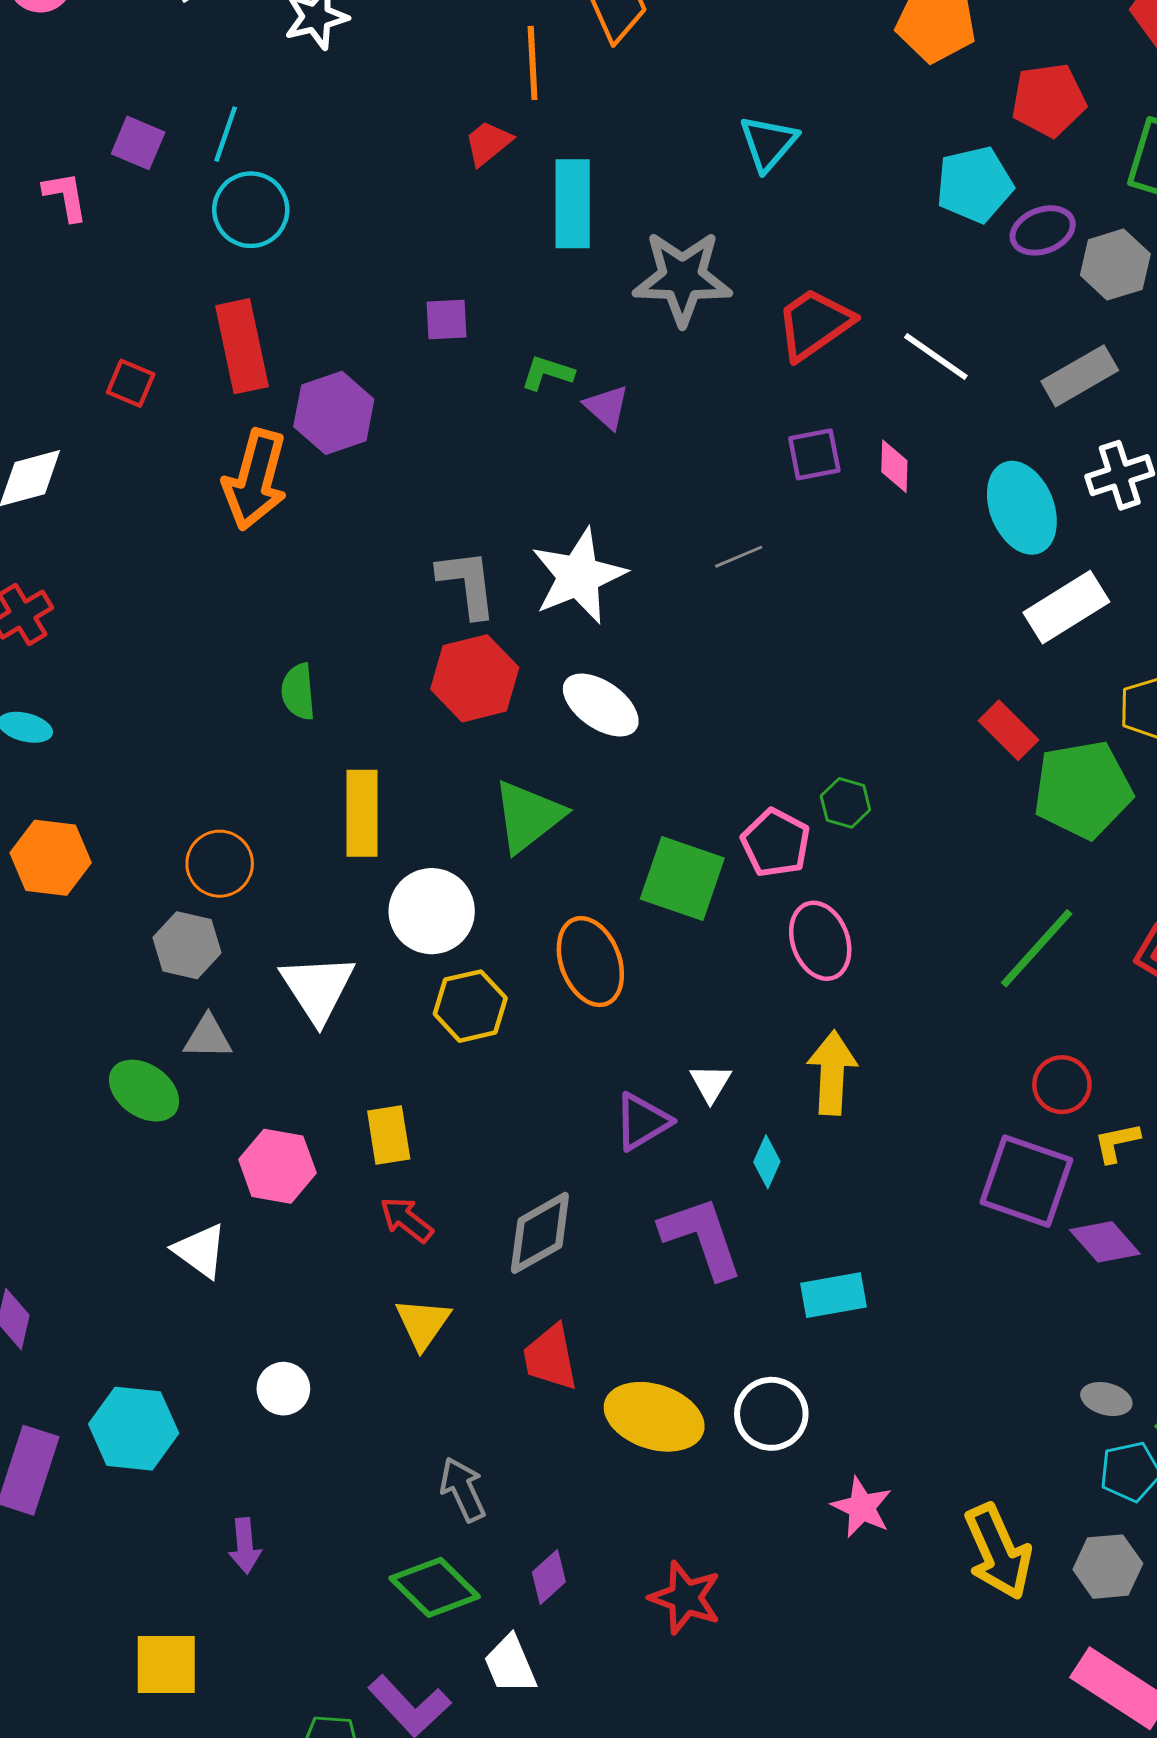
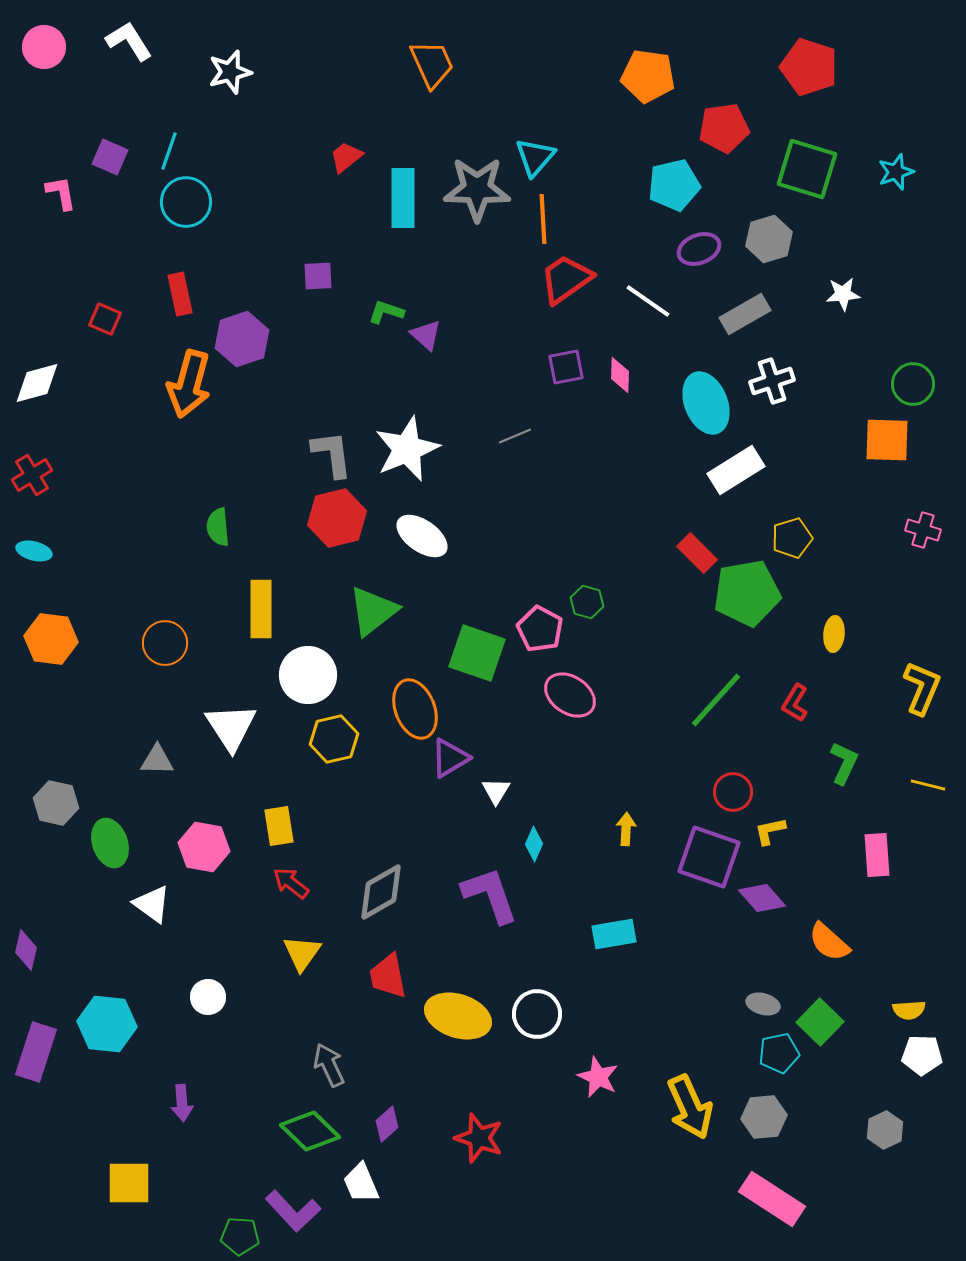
orange line: (533, 63) -> (543, 219), moved
purple ellipse: (1043, 230) -> (699, 249), moved
gray star: (682, 278) -> (477, 189), moved
red rectangle: (242, 346) -> (180, 294), size x0.7
pink ellipse: (820, 941) -> (570, 695), turned -36
gray hexagon: (187, 945) -> (56, 803), moved
yellow arrow: (832, 1073) -> (626, 829), moved, size x0.6
green ellipse: (144, 1091) -> (110, 843), moved, turned 36
purple triangle: (642, 1122) -> (450, 758), moved
cyan rectangle: (834, 1295) -> (614, 934), moved

